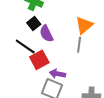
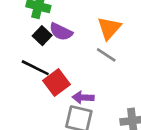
purple semicircle: (46, 34) -> (61, 32), moved, turned -30
gray line: (79, 45) -> (106, 55), turned -56

